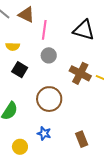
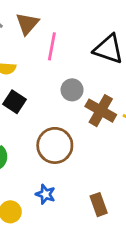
brown triangle: (26, 15) -> (27, 24), turned 42
gray circle: (49, 55) -> (72, 90), moved

